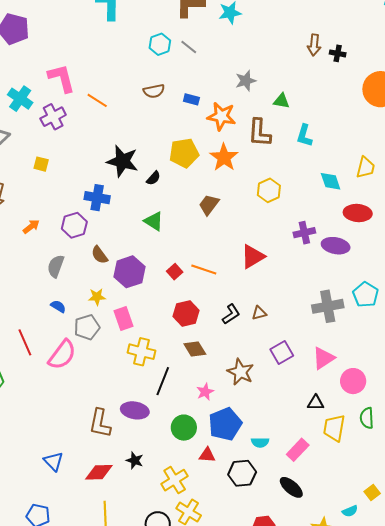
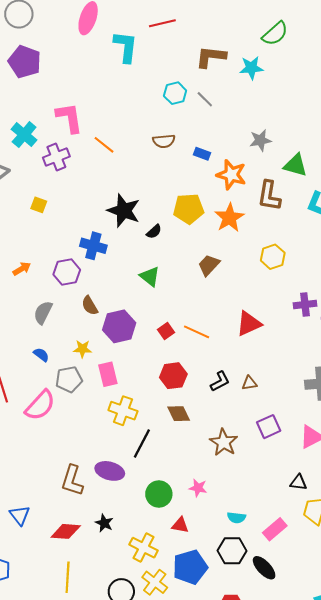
green triangle: (282, 101) -> (295, 165), size x1.4
pink star: (205, 392) -> (198, 488), moved, turned 30
blue pentagon: (225, 424) -> (190, 567), moved
black hexagon: (242, 473) -> (232, 551), moved
yellow cross: (175, 480) -> (144, 548), turned -36

